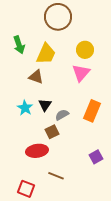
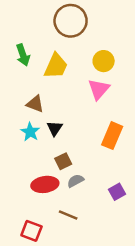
brown triangle: (36, 77) -> (35, 104), moved
gray semicircle: (62, 115) -> (75, 181), moved

